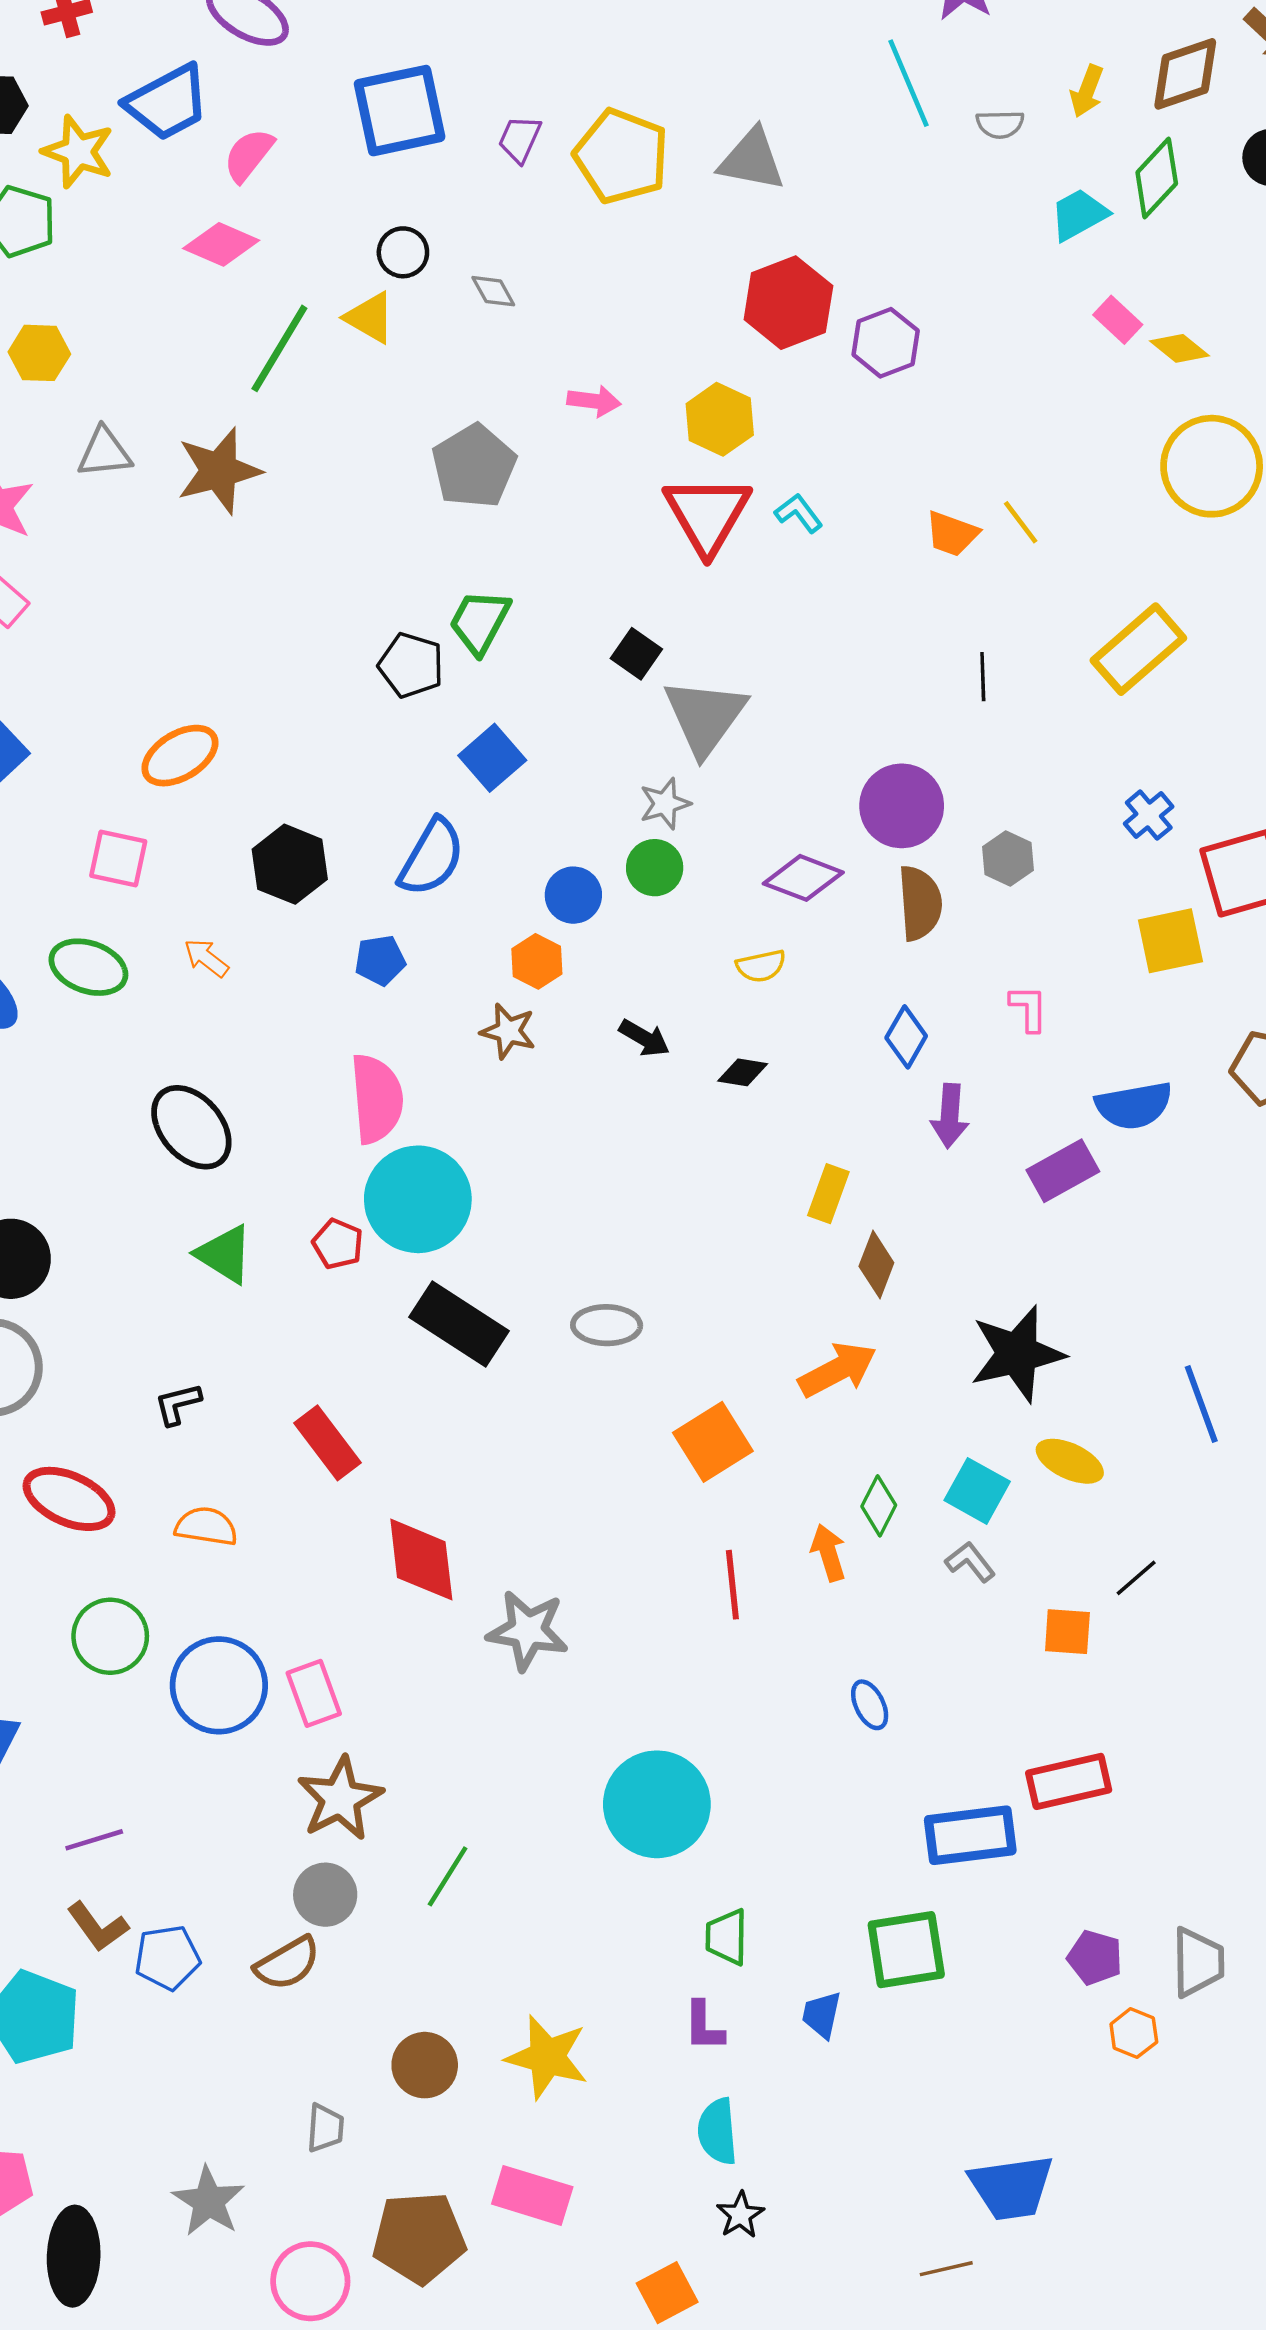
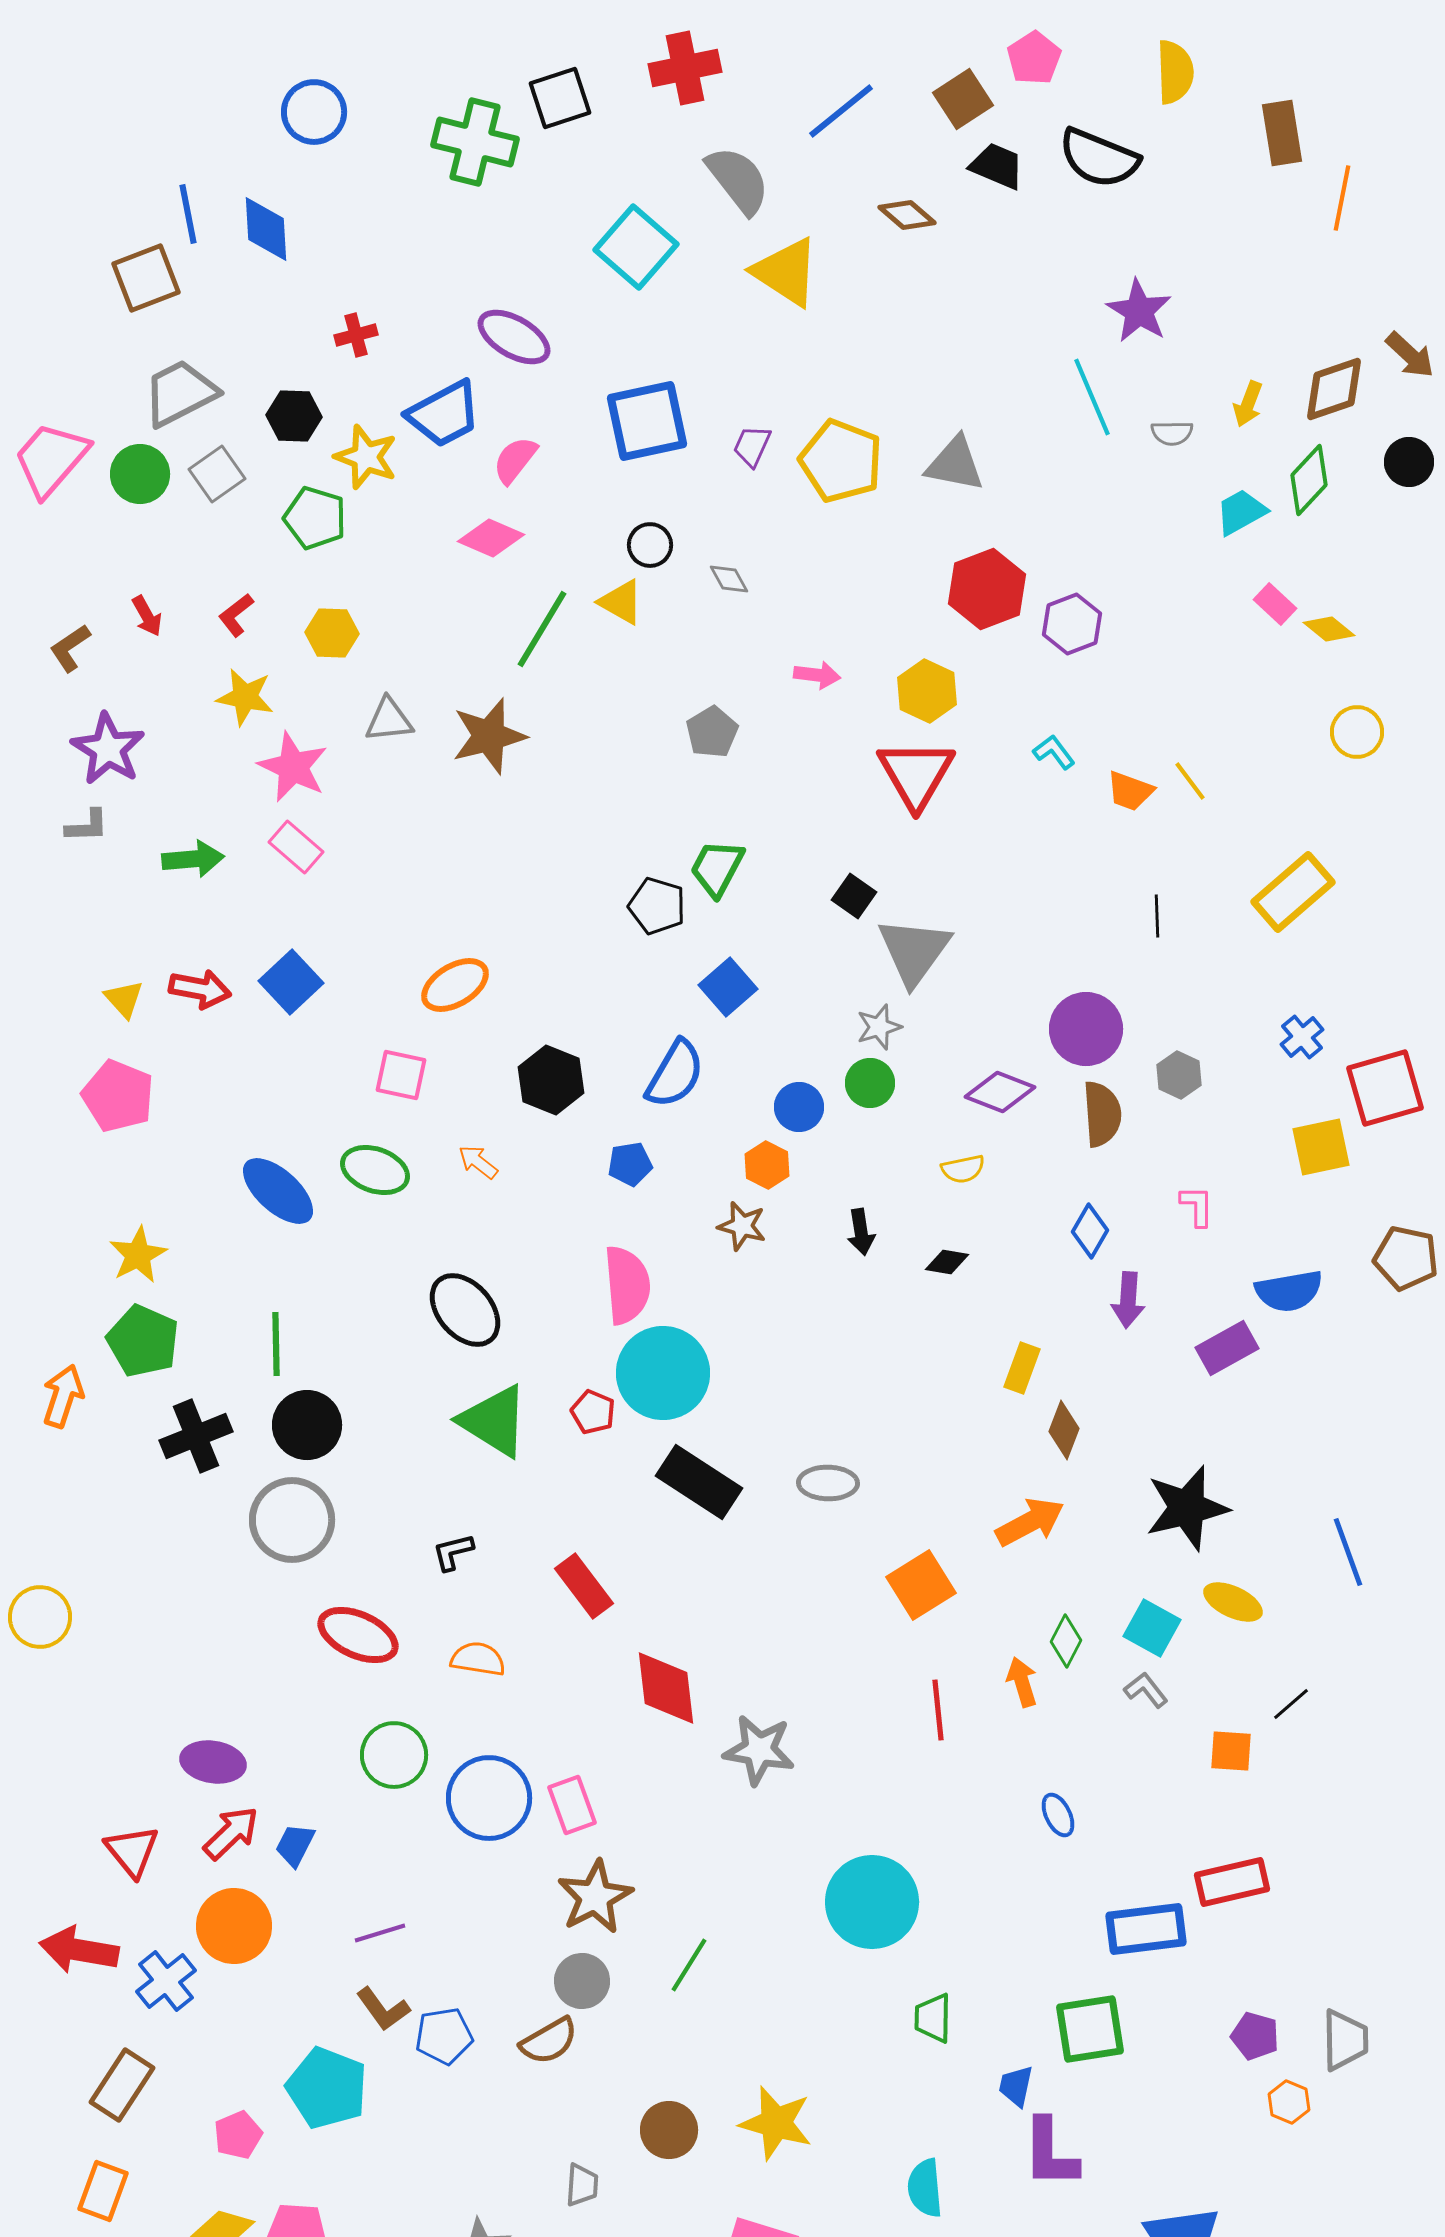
gray pentagon: (474, 466) -> (712, 732), size x0.7
yellow circle: (1212, 466) -> (1357, 732), size x0.6
cyan L-shape: (799, 513) -> (1054, 752), moved
black arrow: (644, 1038) -> (861, 1232), turned 51
green triangle: (225, 1254) -> (494, 1421), size x1.4
purple L-shape: (704, 2026) -> (1050, 2153), moved, size x1.6

